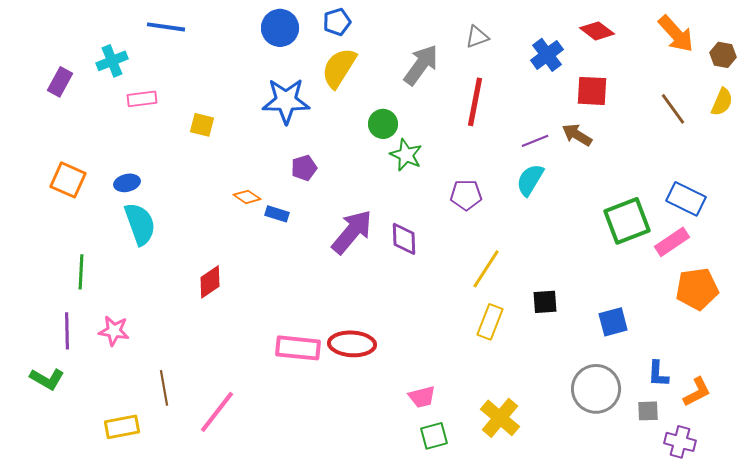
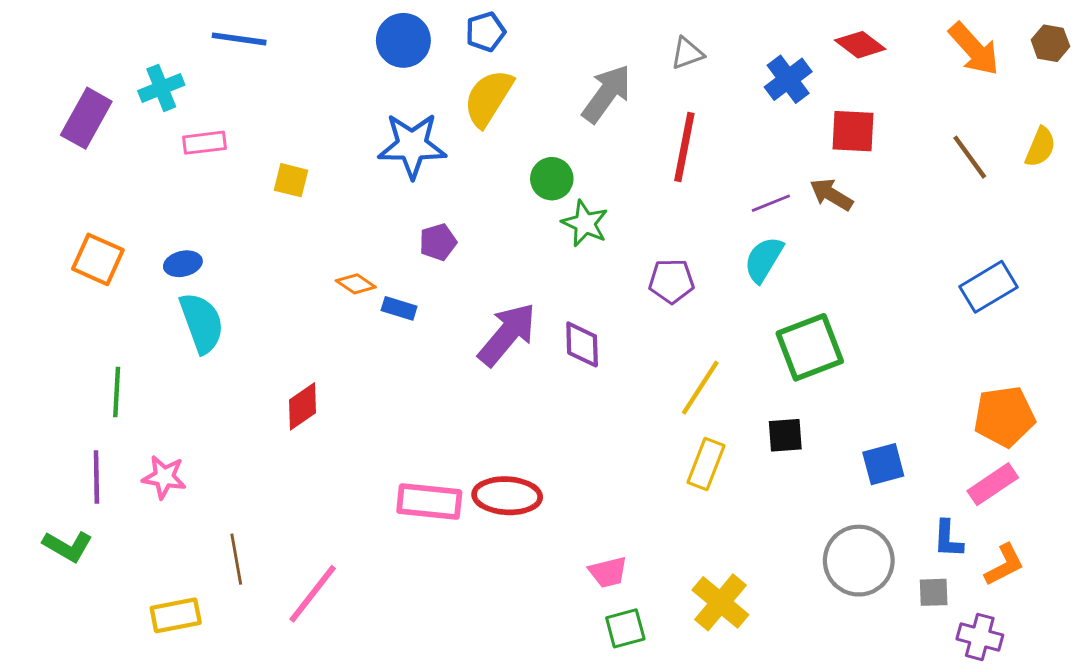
brown hexagon: (723, 55) -> (1050, 43), moved
purple rectangle: (60, 82) -> (86, 118), size x1.4
blue rectangle: (686, 199) -> (988, 287), turned -57
green square: (627, 221) -> (810, 347), moved
pink rectangle: (672, 242) -> (993, 484), moved

